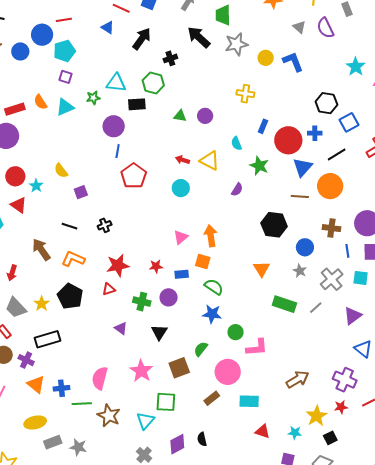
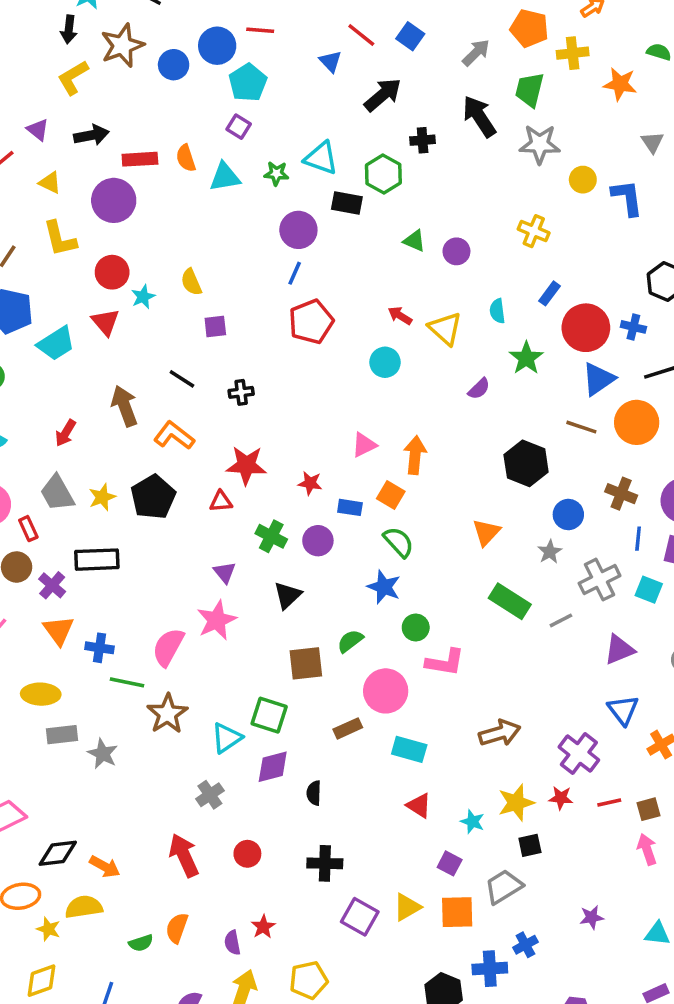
cyan pentagon: (64, 51) -> (248, 83), turned -30
pink star: (141, 371) -> (217, 620), moved
purple diamond: (177, 444) -> (273, 767), moved

